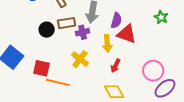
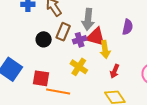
purple semicircle: (116, 20) -> (128, 27), moved
brown rectangle: (67, 23) -> (63, 32), turned -54
red triangle: (127, 34) -> (96, 37), moved

